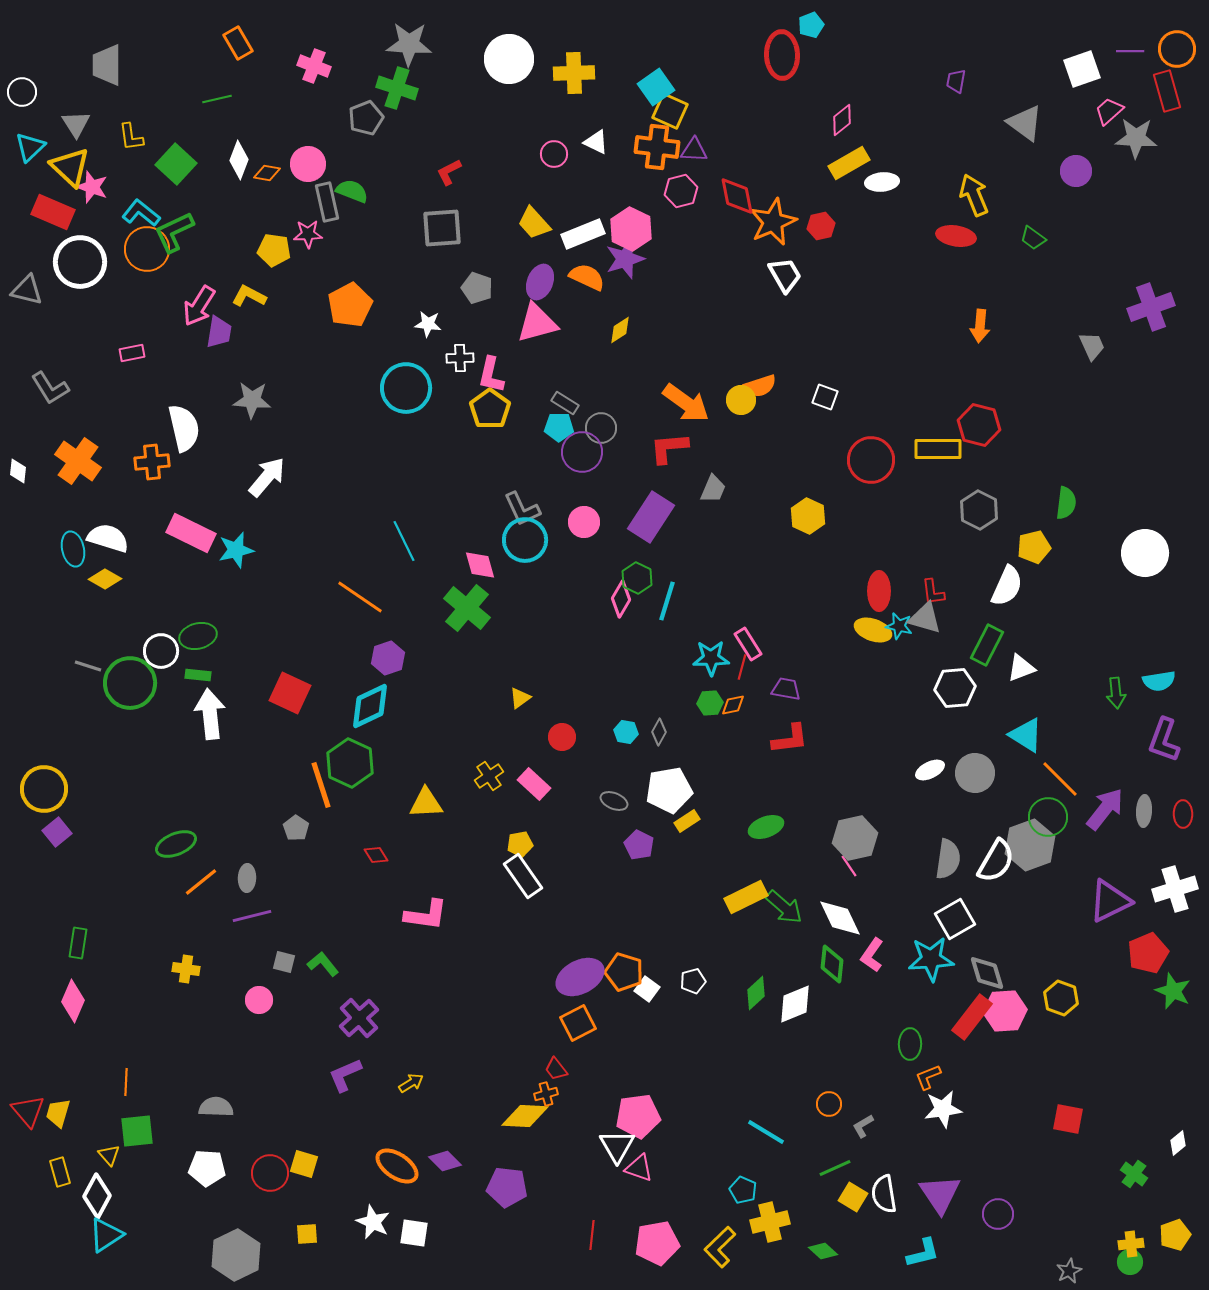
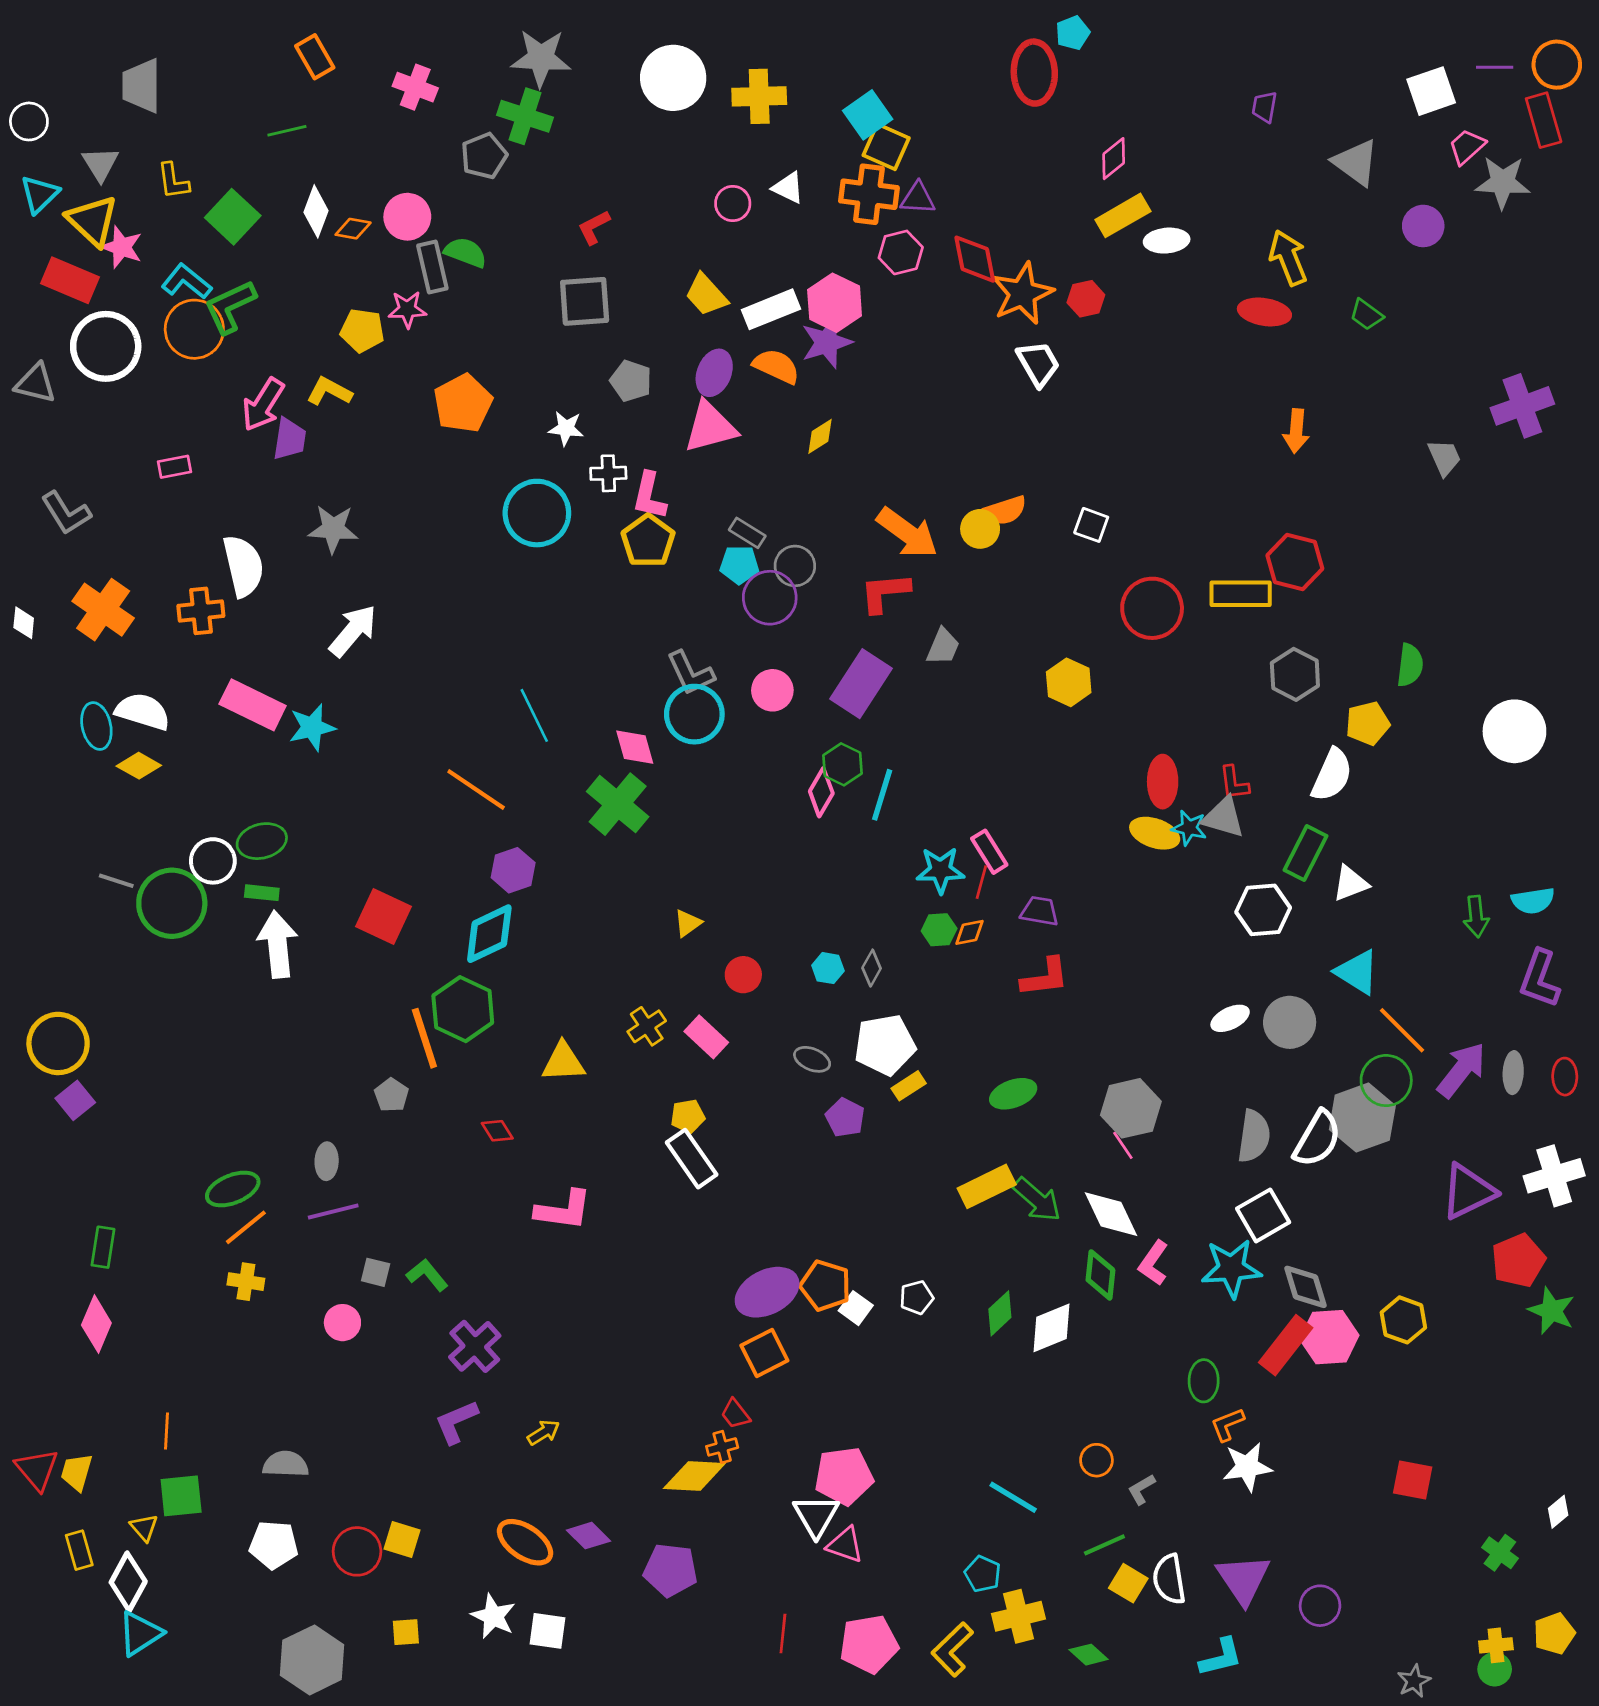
green ellipse: (176, 844) -> (233, 1189), moved
orange line: (201, 882) -> (246, 1227), moved

